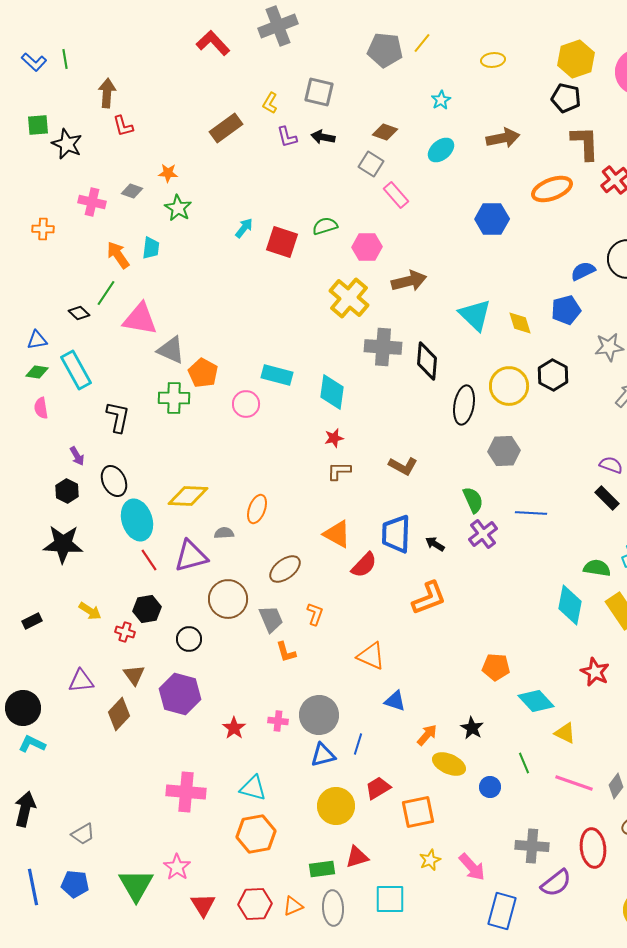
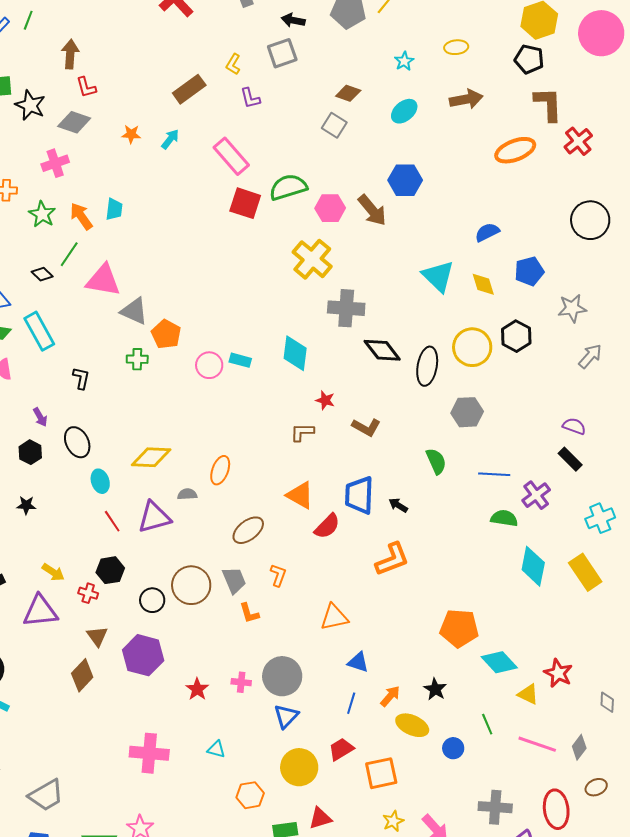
green line: (65, 59) -> (28, 20), turned 30
yellow ellipse: (493, 60) -> (456, 47), moved
gray square: (319, 92) -> (282, 53), turned -32
black arrow: (323, 137) -> (293, 20), moved
gray diamond: (132, 191) -> (74, 122), moved, size x1.5
pink rectangle: (396, 195) -> (231, 156), moved, size x1.4
pink cross: (92, 202) -> (55, 163), turned -32
green star: (178, 208) -> (42, 214), moved
blue hexagon: (492, 219) -> (405, 180), moved
green semicircle: (325, 226) -> (288, 187), size x1.5
cyan arrow: (244, 228) -> (170, 139), moved
blue semicircle: (583, 271) -> (487, 232), moved
brown arrow: (409, 281) -> (372, 210), moved, turned 64
black diamond: (427, 361) -> (382, 350), moved, turned -42
cyan rectangle: (277, 375) -> (240, 360), moved, size x0.7
green cross: (174, 398) -> (137, 359), size x0.7
black L-shape: (118, 417) -> (81, 378), size x0.7
red star: (334, 438) -> (325, 400), moved, turned 30
cyan ellipse: (137, 520) -> (100, 481), size x0.6
purple cross: (483, 534) -> (536, 495), moved
black star: (63, 544) -> (26, 505), size x0.5
green semicircle: (597, 568) -> (504, 518), moved
brown circle: (228, 599) -> (191, 585), moved
orange triangle: (371, 656) -> (334, 617), turned -36
orange pentagon: (496, 667) -> (459, 628), size x1.4
red star: (595, 672) -> (558, 673), moved
purple triangle: (81, 681) -> (40, 611), moved, size x1.4
blue line: (358, 744) -> (351, 703), moved
blue triangle: (323, 755) -> (286, 716), turned -32
cyan triangle: (253, 788) -> (216, 749), size x0.7
gray trapezoid: (83, 834) -> (46, 795), size x1.5
orange hexagon: (256, 834) -> (250, 795), moved, size x0.7

